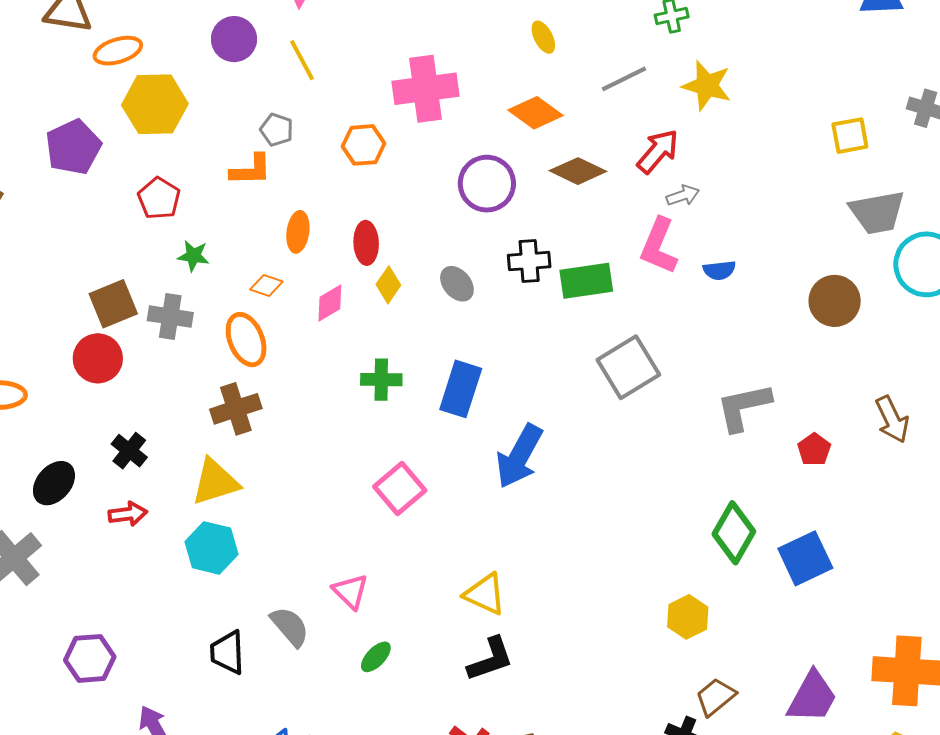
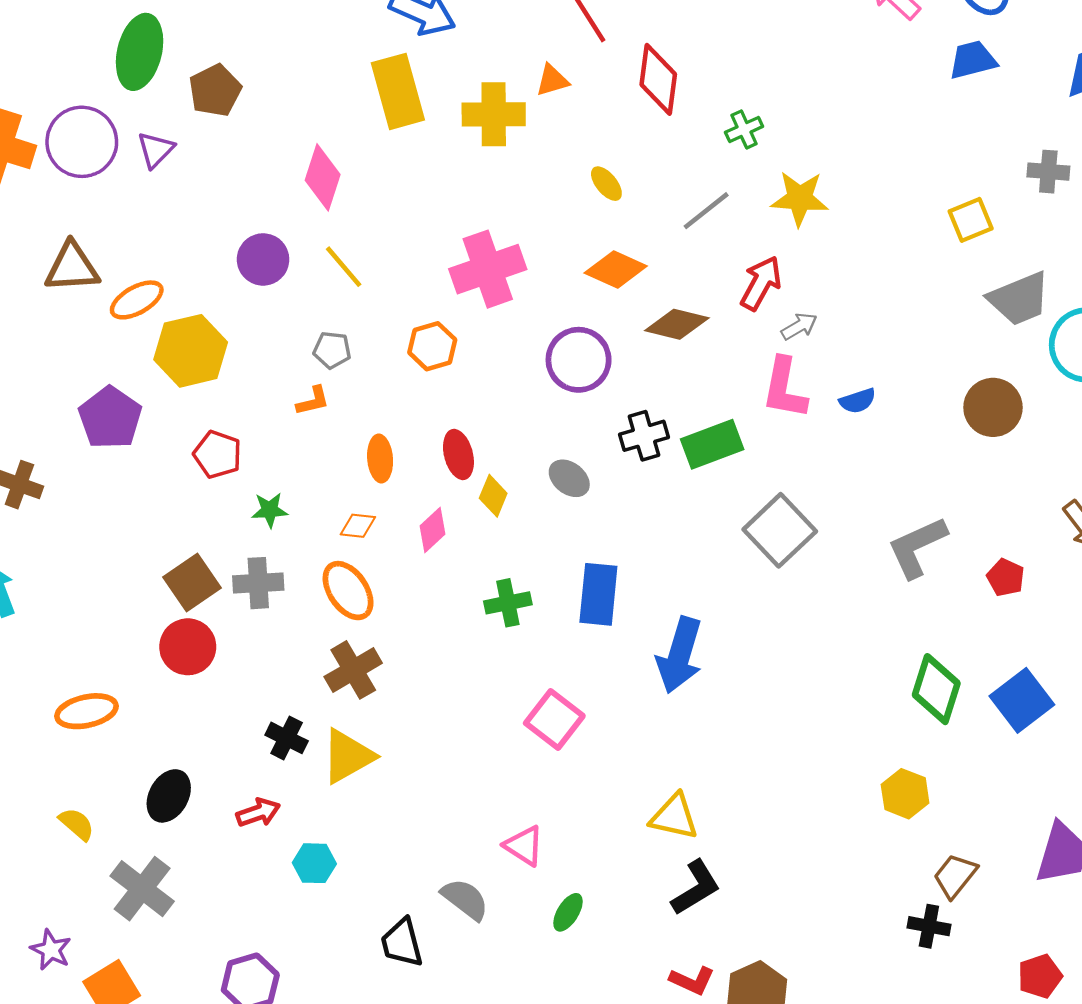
orange L-shape: (251, 170) -> (313, 401), size x0.7
black cross: (129, 451) -> (287, 738), moved
cyan hexagon: (211, 548) -> (314, 863), moved, size x0.7

